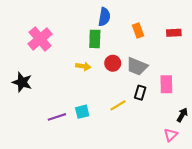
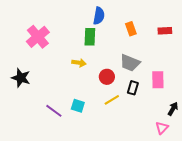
red circle: (113, 63) -> (107, 77), moved
cyan square: (82, 112) -> (78, 106), turned 32
purple line: (57, 117) -> (54, 111), turned 54

